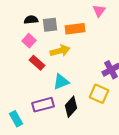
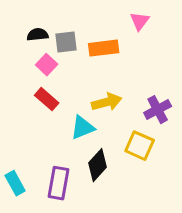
pink square: (29, 41) -> (47, 65), moved
yellow arrow: (60, 51) -> (107, 102), moved
purple rectangle: (43, 105) -> (59, 183), moved, turned -65

